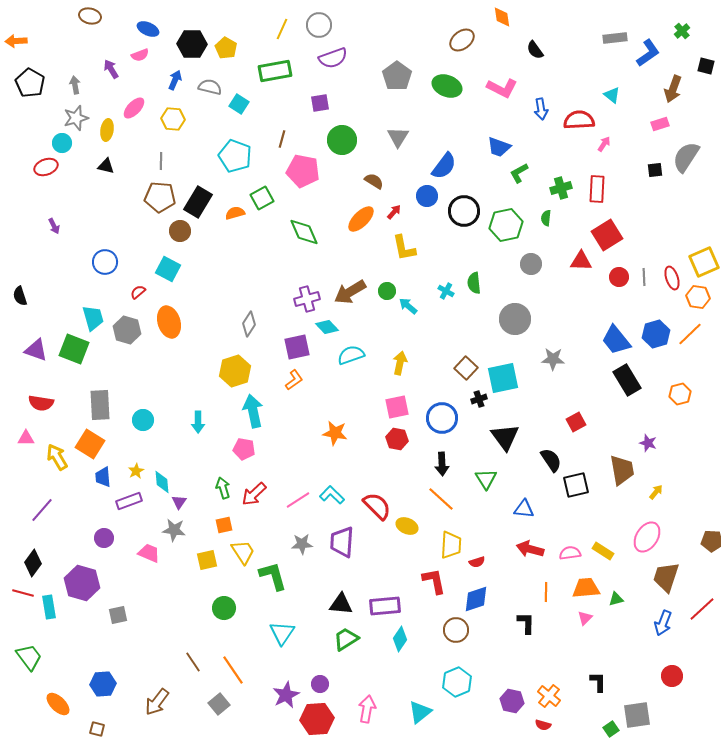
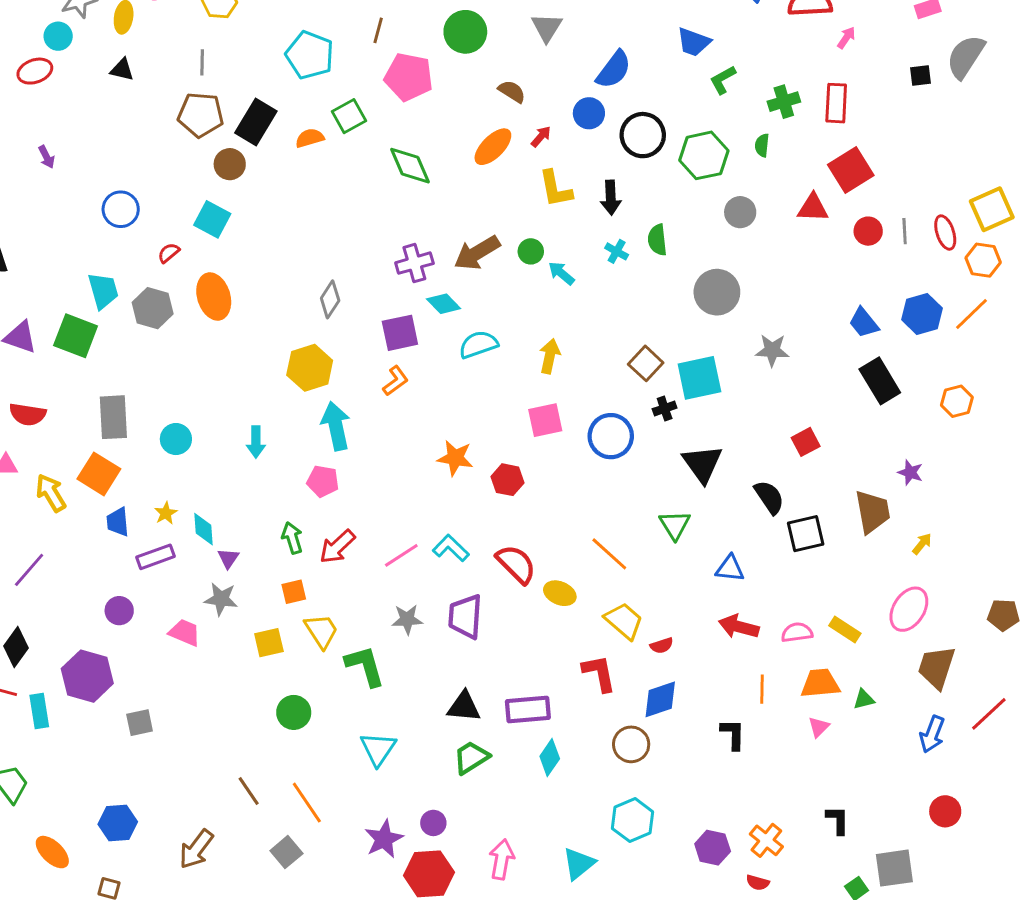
blue trapezoid: (616, 340) -> (864, 323), size x0.7
red hexagon: (397, 439) -> (507, 480), moved
black arrow: (442, 464) -> (611, 198), moved
yellow trapezoid: (451, 545) -> (624, 621), turned -52

